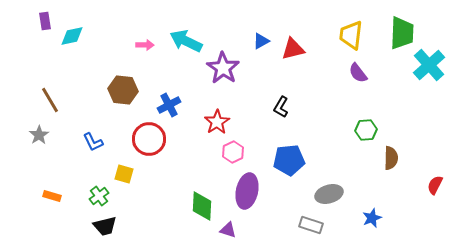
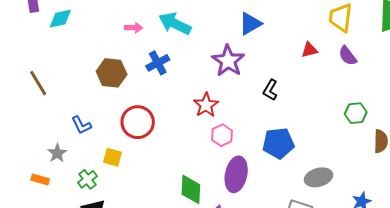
blue triangle: (261, 41) -> (250, 24), size x1.4
red triangle: (293, 49) -> (309, 50), moved, size x0.7
purple star: (223, 68) -> (228, 61), moved
blue cross: (169, 105) -> (158, 63), moved
gray star: (39, 135) -> (57, 153), moved

